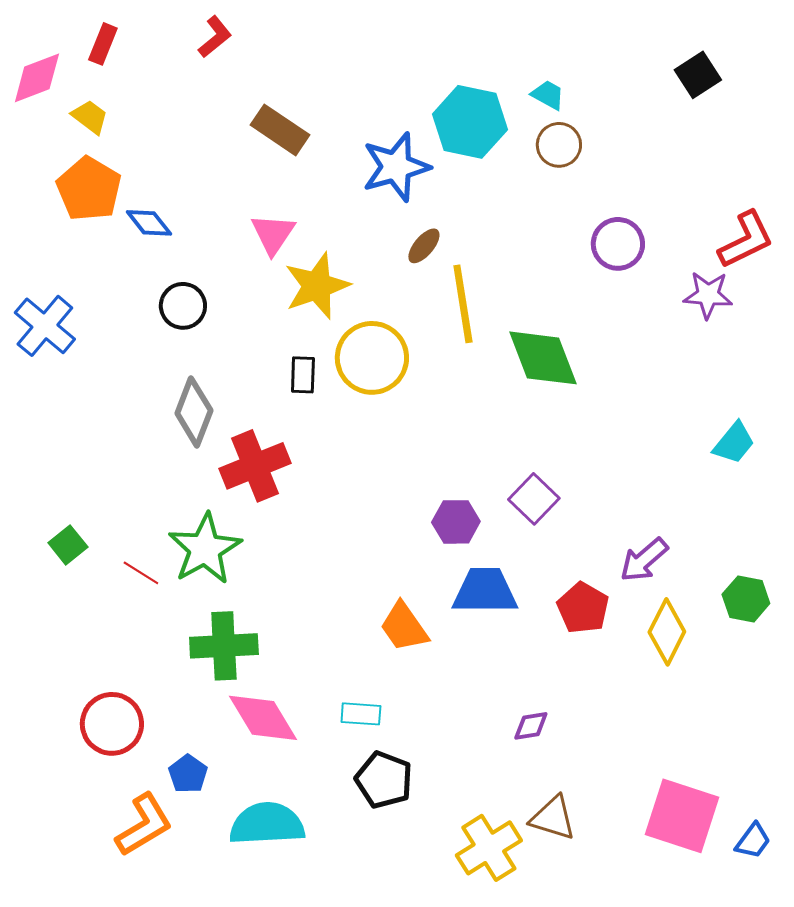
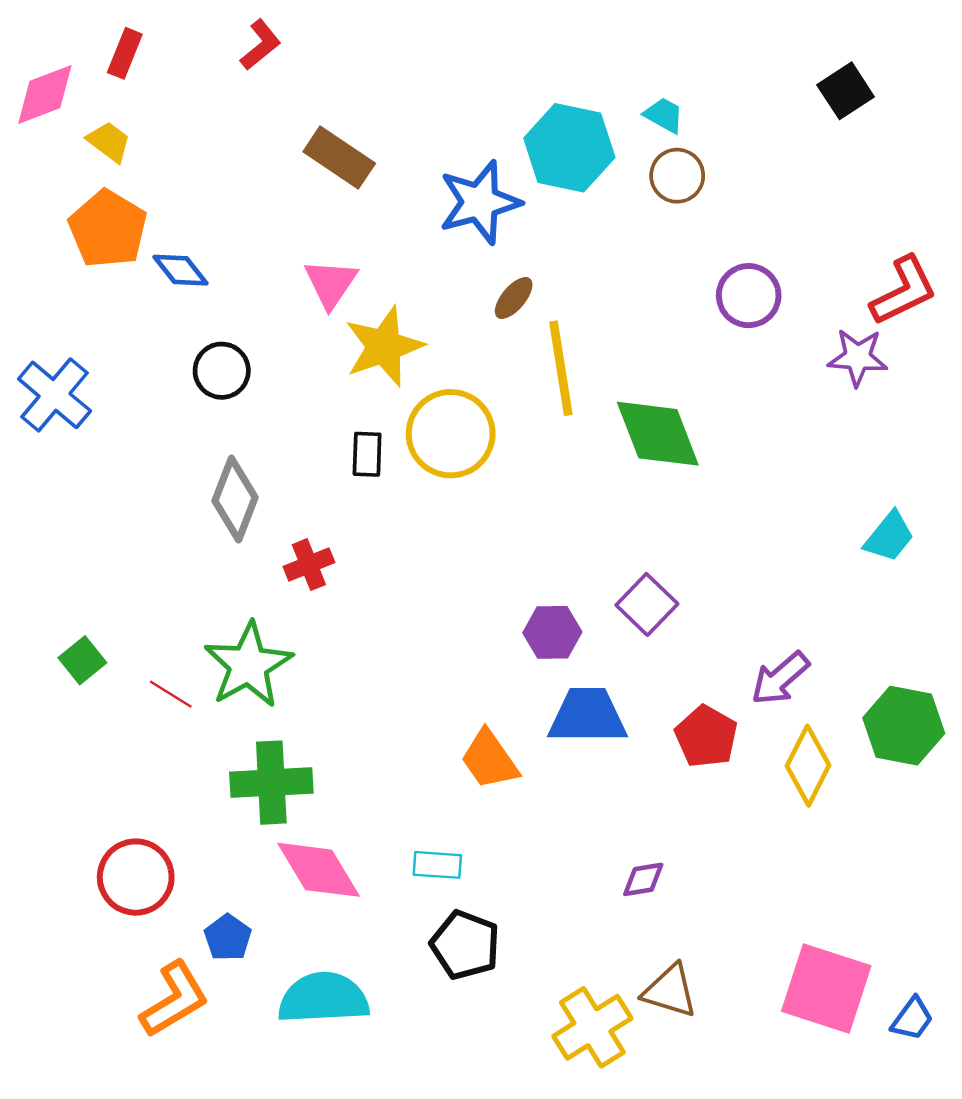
red cross: (255, 466) -> (309, 565), size x0.6
green hexagon: (746, 599) -> (904, 726), size x1.4

